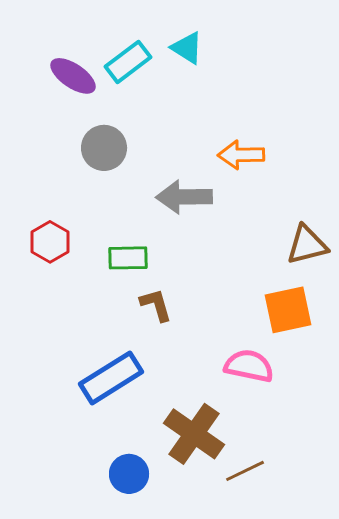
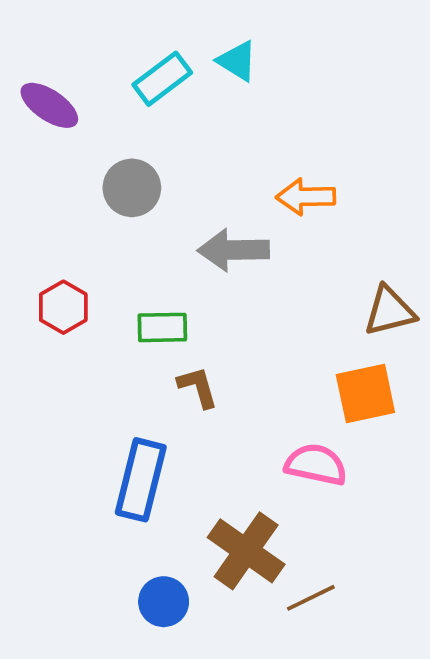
purple ellipse: (73, 76) -> (49, 105), moved
blue rectangle: (111, 378) -> (141, 480), turned -44

